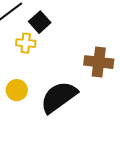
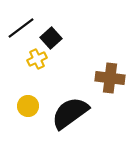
yellow cross: (26, 43) -> (37, 59), turned -30

